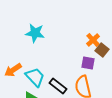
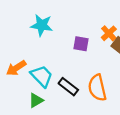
purple square: (88, 63) -> (81, 44), moved

